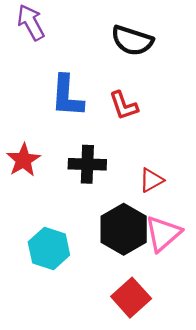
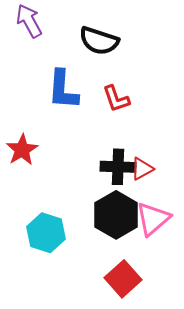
black semicircle: (132, 41) -> (99, 41), moved
black cross: (87, 164) -> (118, 167), moved

